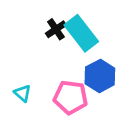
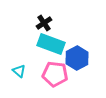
cyan rectangle: (81, 33) -> (51, 44), moved, turned -32

